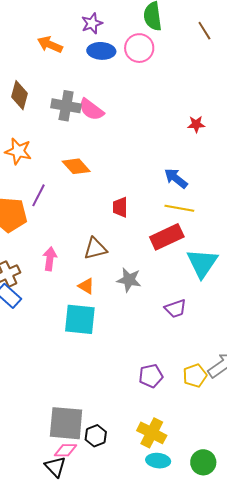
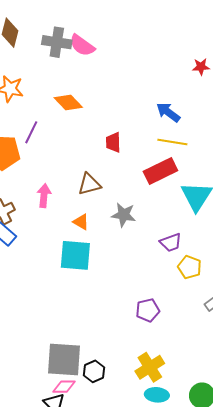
red star: (196, 124) -> (201, 67), moved
yellow pentagon: (195, 376) -> (190, 267), moved, turned -30
yellow cross: (152, 433) -> (150, 367), turned 32

